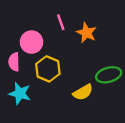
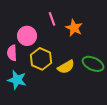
green ellipse: (109, 75) -> (93, 64), turned 40
yellow semicircle: (83, 92) -> (66, 67), moved

